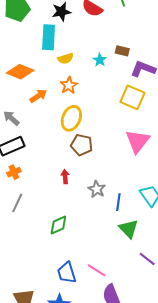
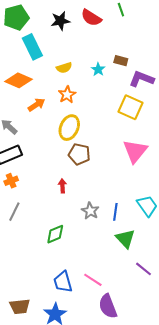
cyan rectangle: (49, 37) -> (32, 47), moved, turned -30
gray star: (97, 189) -> (90, 211), moved

